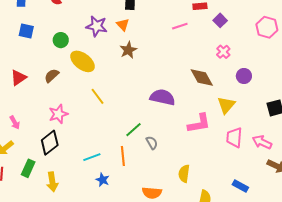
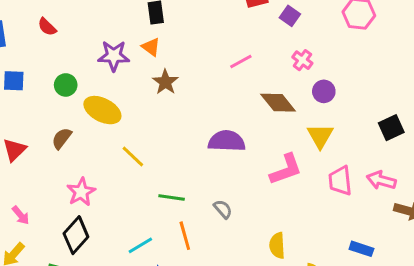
pink line: (180, 26) -> (241, 61), moved
purple circle: (244, 76) -> (324, 91), moved
green line: (134, 130) -> (172, 198), moved, turned 60

